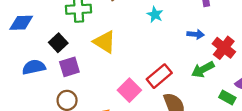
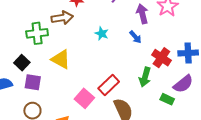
blue arrow: (196, 34) -> (135, 37), moved, turned 48
purple square: (69, 67) -> (33, 82), turned 30
green arrow: (203, 69) -> (145, 77), turned -42

